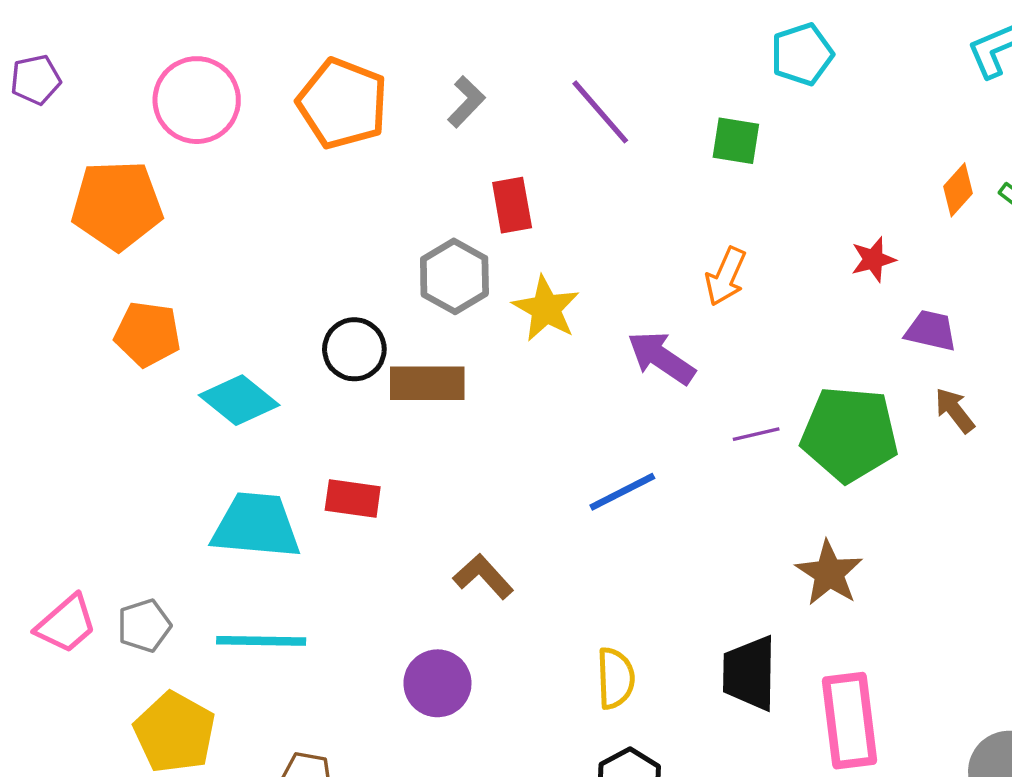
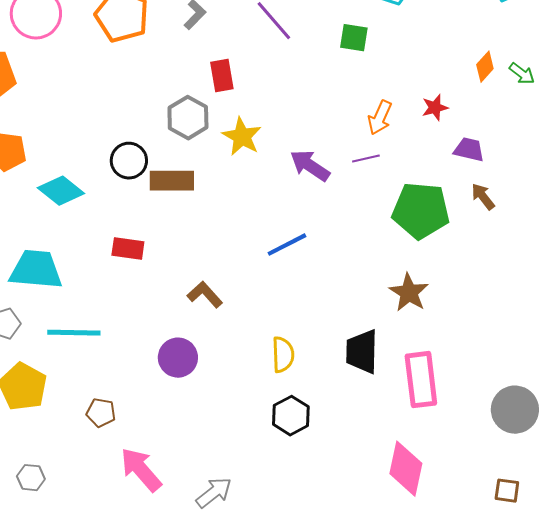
orange arrow: (726, 276) -> (380, 118), moved
purple line: (756, 434) -> (366, 159), moved
cyan trapezoid: (256, 526) -> (36, 270), moved

